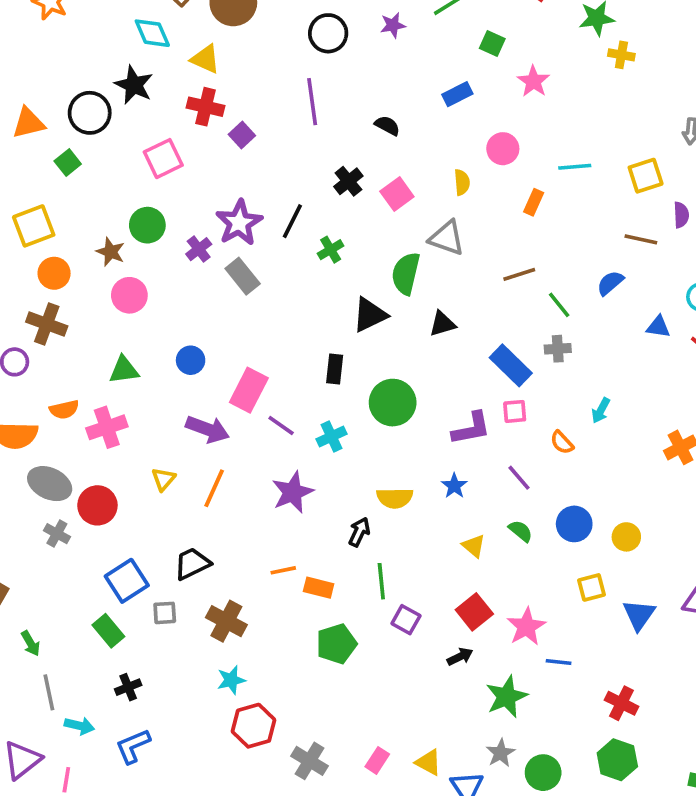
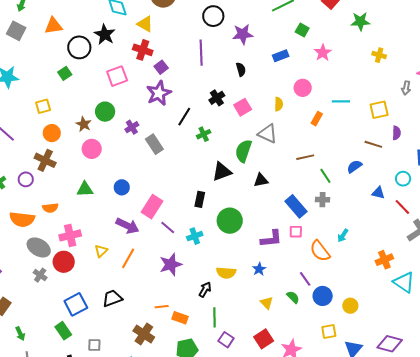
purple star: (393, 25) -> (243, 34), moved, size x1.5
yellow cross: (621, 55) -> (379, 55), moved
orange triangle: (28, 123) -> (53, 26), moved
black semicircle: (387, 126) -> (241, 69), turned 40
purple star: (239, 223) -> (159, 93), moved
yellow square: (34, 226) -> (43, 106), size x0.7
pink cross: (107, 427) -> (70, 235), moved
orange semicircle: (562, 442) -> (320, 251), size x1.6
purple line: (519, 478) -> (305, 279), moved
gray square: (165, 613) -> (94, 345), moved
brown cross: (226, 621) -> (144, 334), moved

